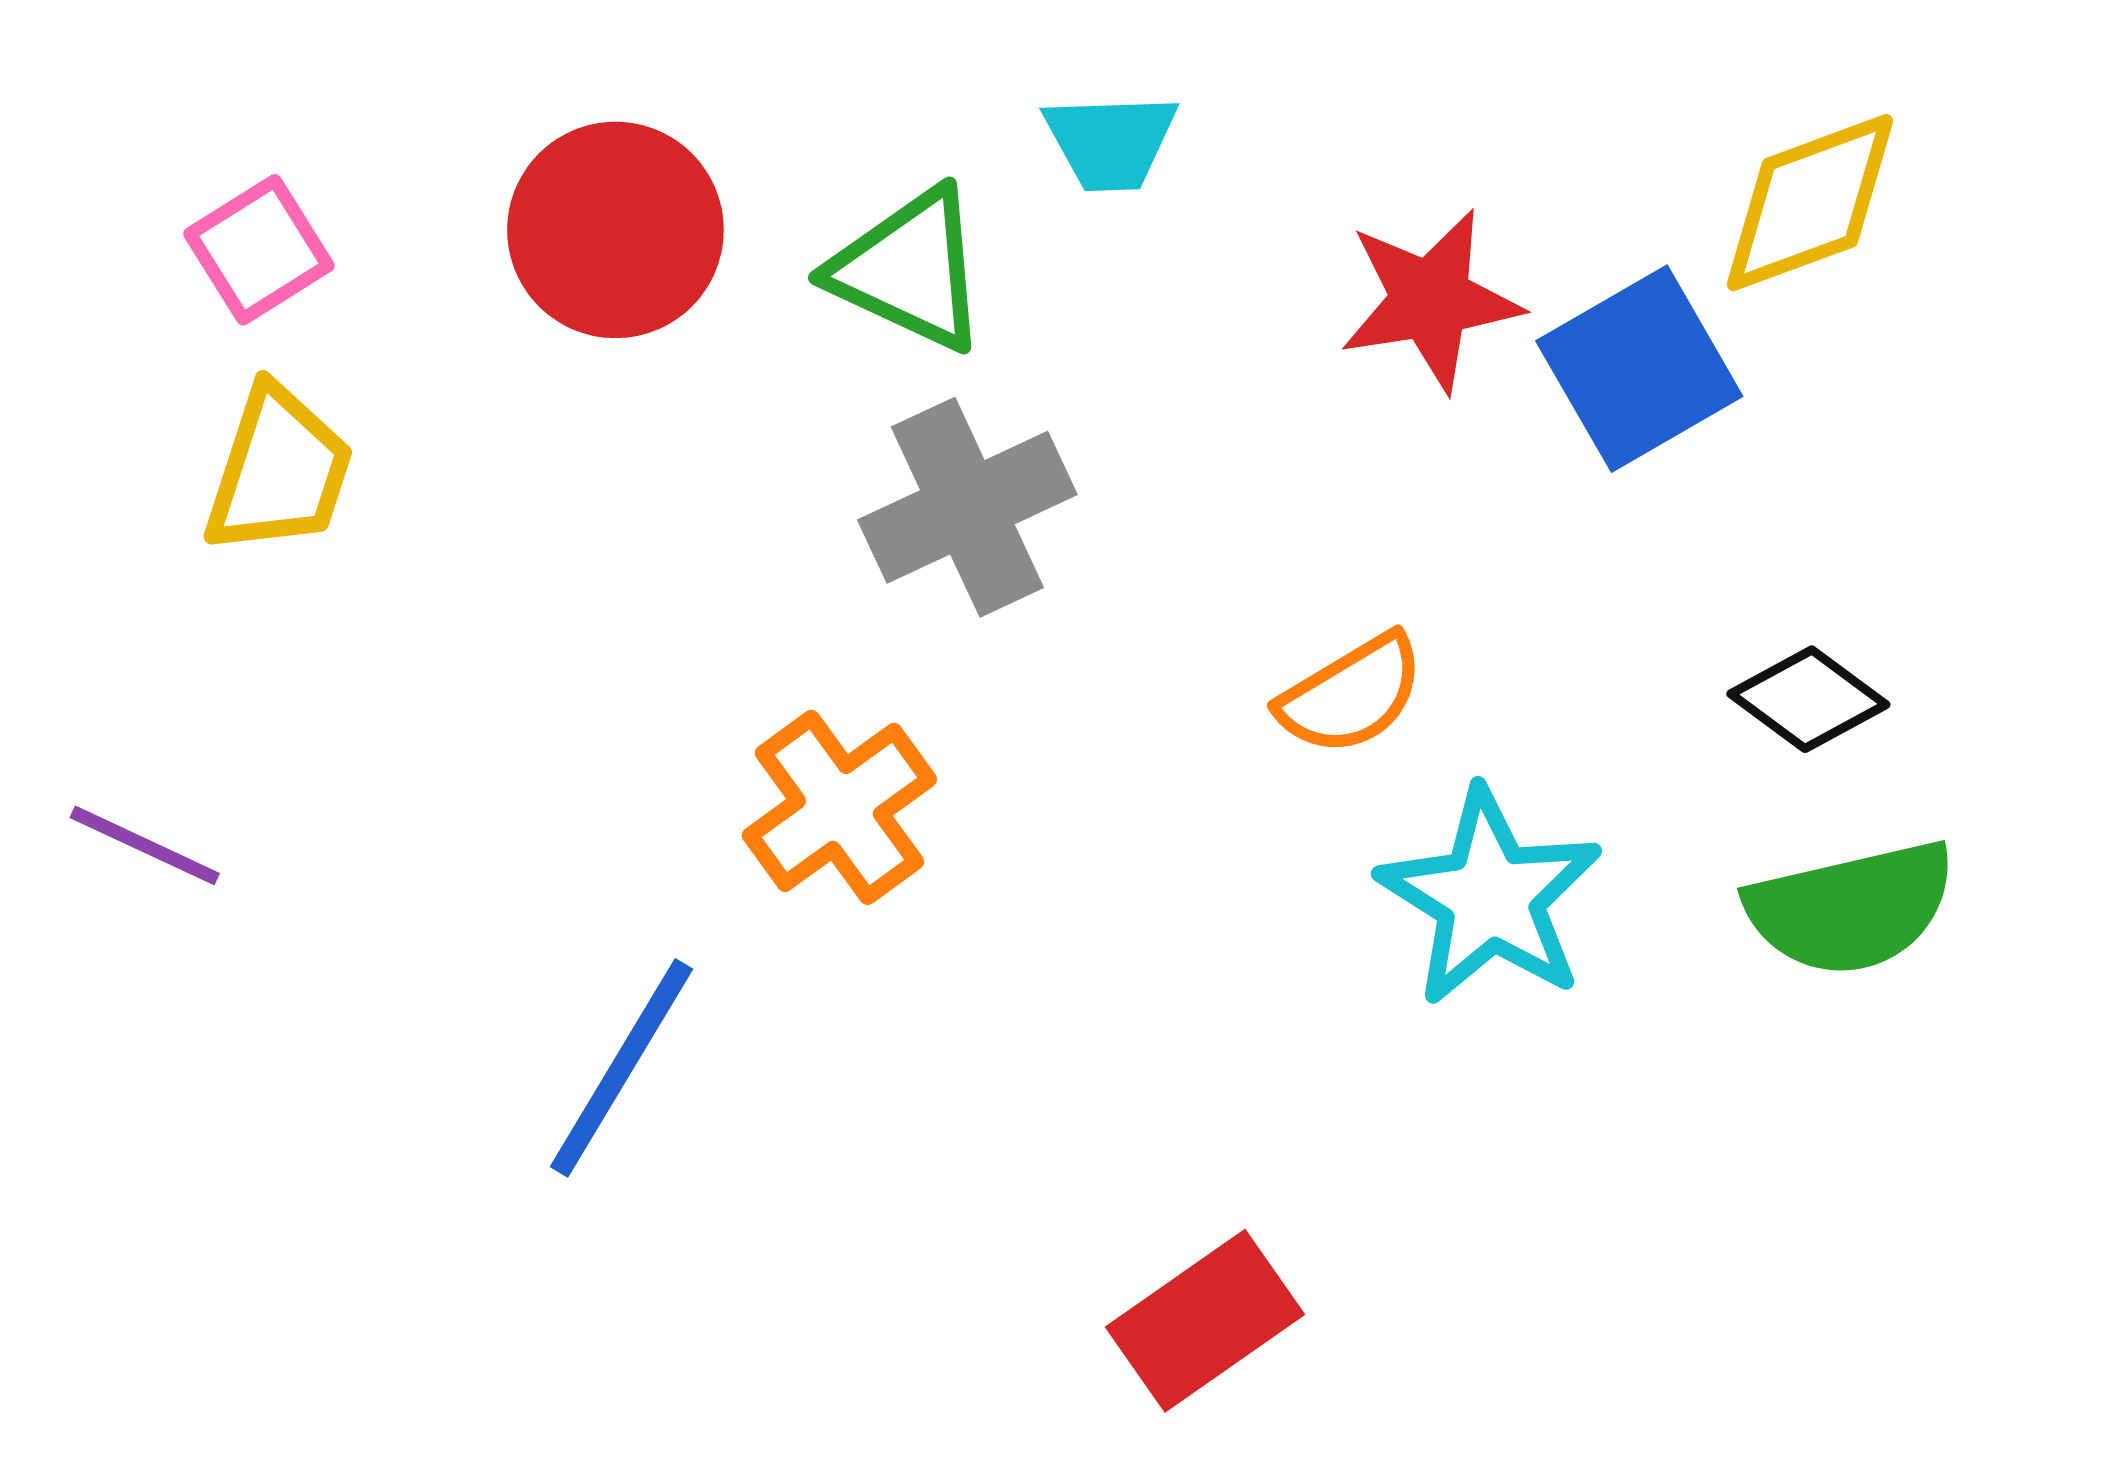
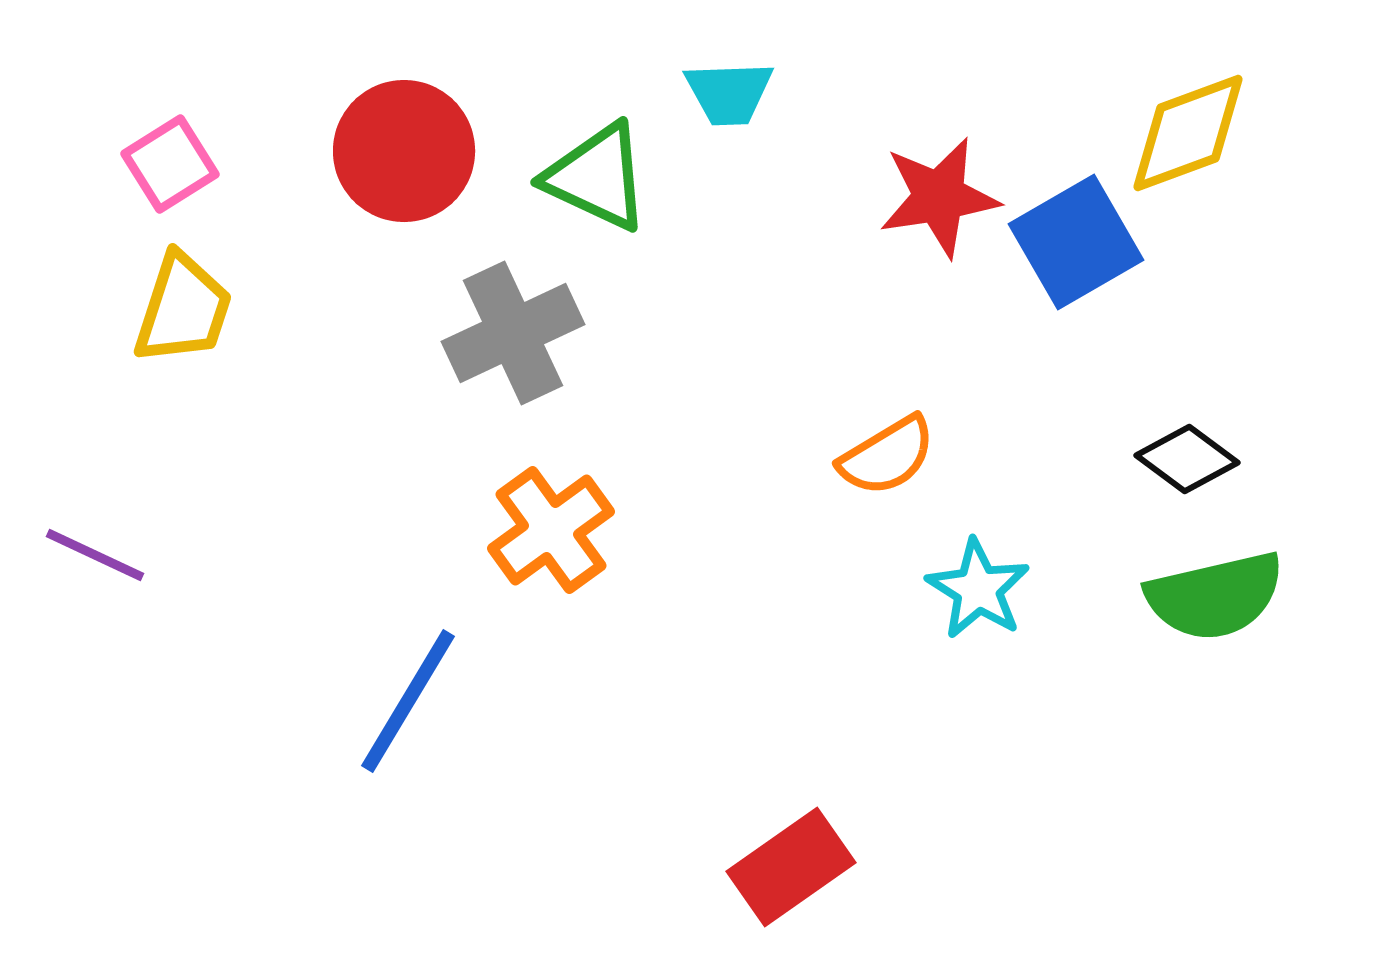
gray cross: (967, 507) -> (513, 333), moved
cyan star: (1490, 897) -> (978, 589), size x0.7

